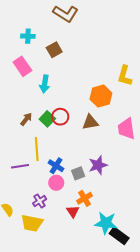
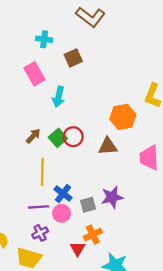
purple line: (20, 166) -> (39, 207), moved

